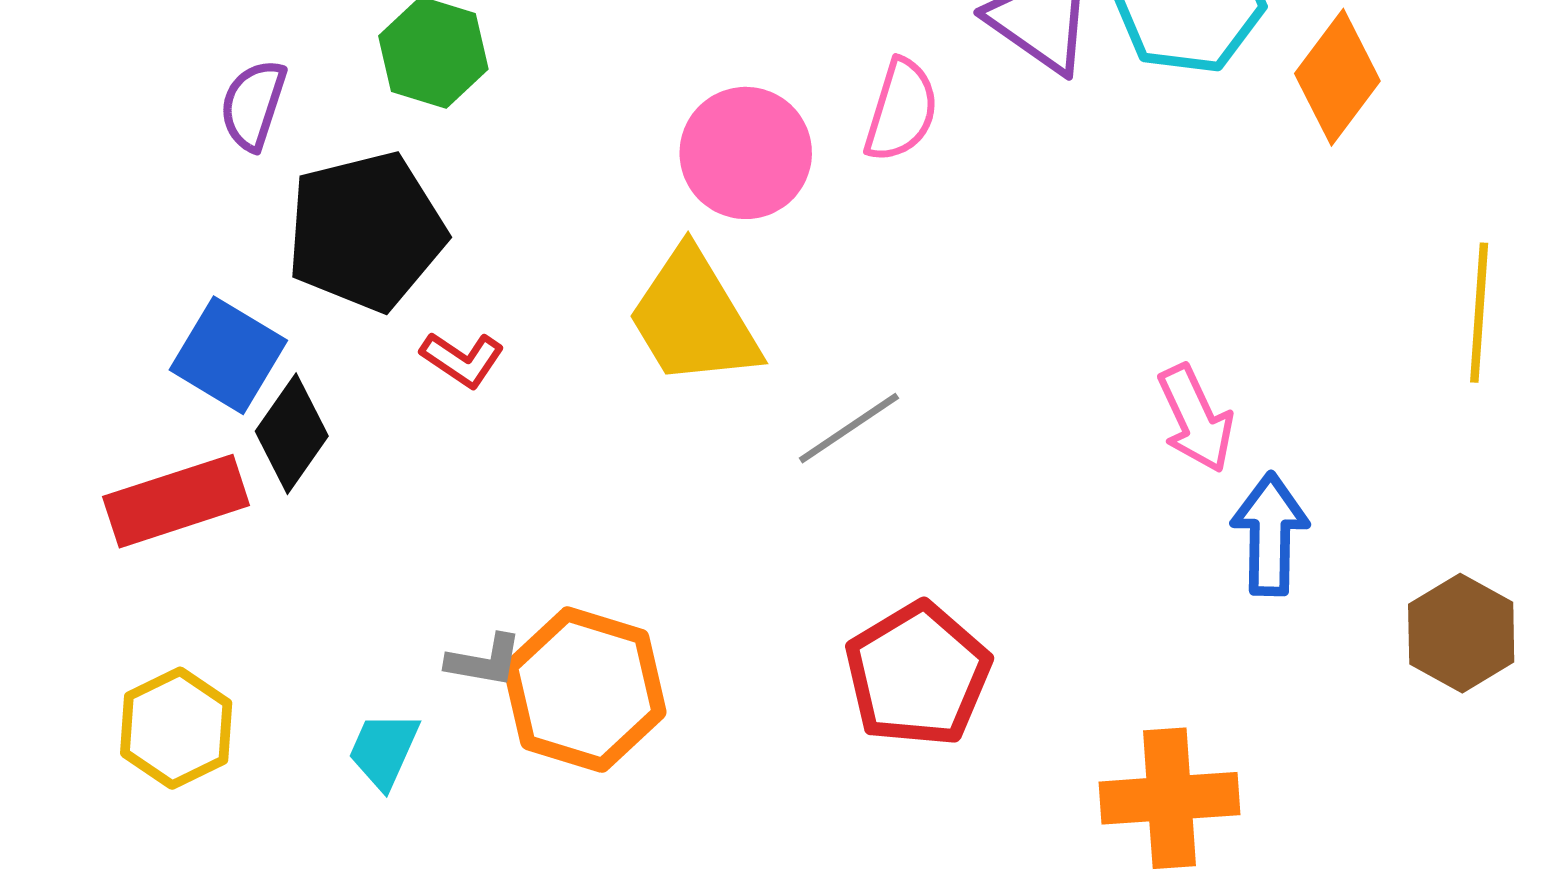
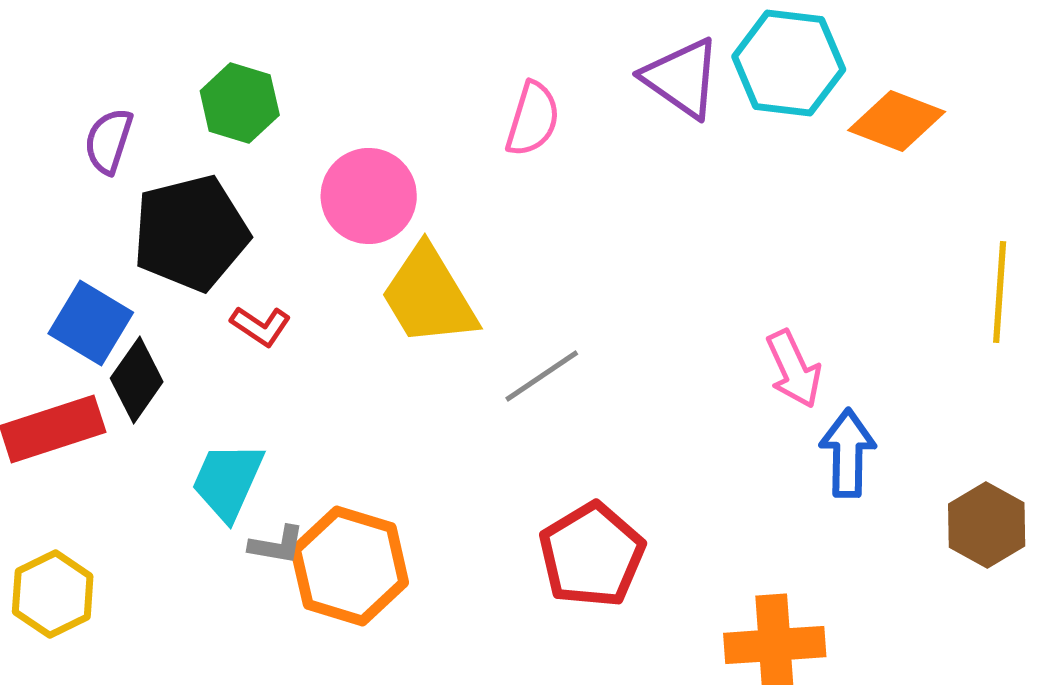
orange diamond: (1337, 77) -> (897, 121), turned 74
pink semicircle: (901, 110) -> (533, 119), moved
pink circle: (746, 153) -> (369, 196), moved
cyan trapezoid: (384, 750) -> (228, 481), moved, size x1.4

